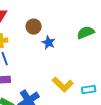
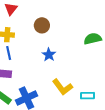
blue star: (49, 43) -> (49, 55), moved

